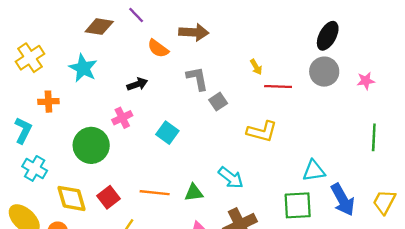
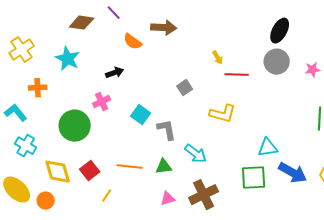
gray L-shape: (197, 78) -> (167, 130), moved
cyan L-shape: (23, 130) -> (16, 113), turned -65
blue arrow: (343, 200) -> (293, 173), turned -32

